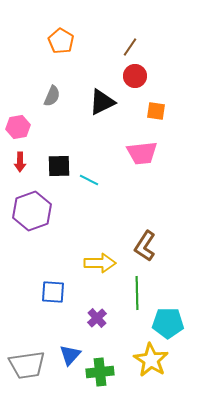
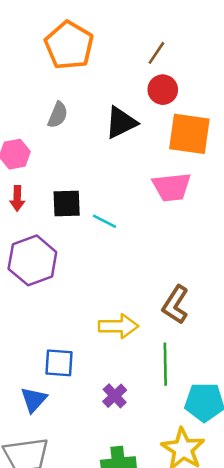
orange pentagon: (61, 41) -> (69, 45), size x1.5
orange square: (156, 111) -> (189, 134), size x1.8
blue triangle: (70, 355) -> (34, 400), moved

